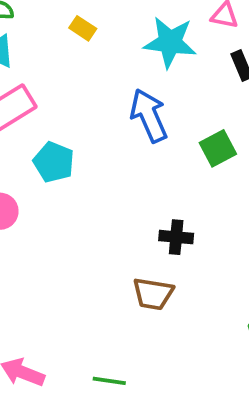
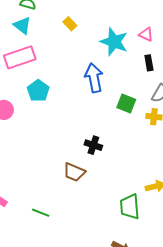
green square: (218, 148) -> (126, 104), turned 36

